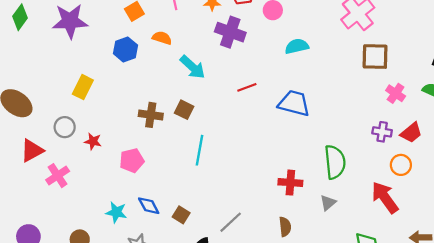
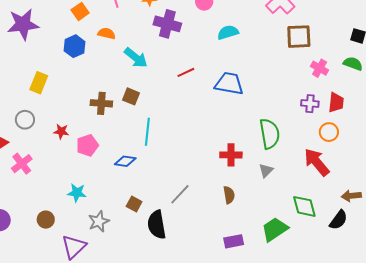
red trapezoid: (411, 133) -> (336, 102), turned -40
red star: (93, 141) -> (61, 131), moved
blue diamond: (149, 206) -> (125, 161), moved, turned -50
brown square: (181, 215) -> (134, 204), moved

